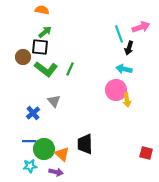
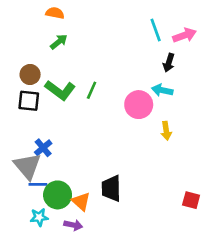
cyan line: (119, 34) -> (156, 30), moved
black square: (40, 47) -> (29, 101), moved
pink circle: (116, 90) -> (139, 105), moved
gray triangle: (54, 101) -> (27, 166), moved, size x1.6

